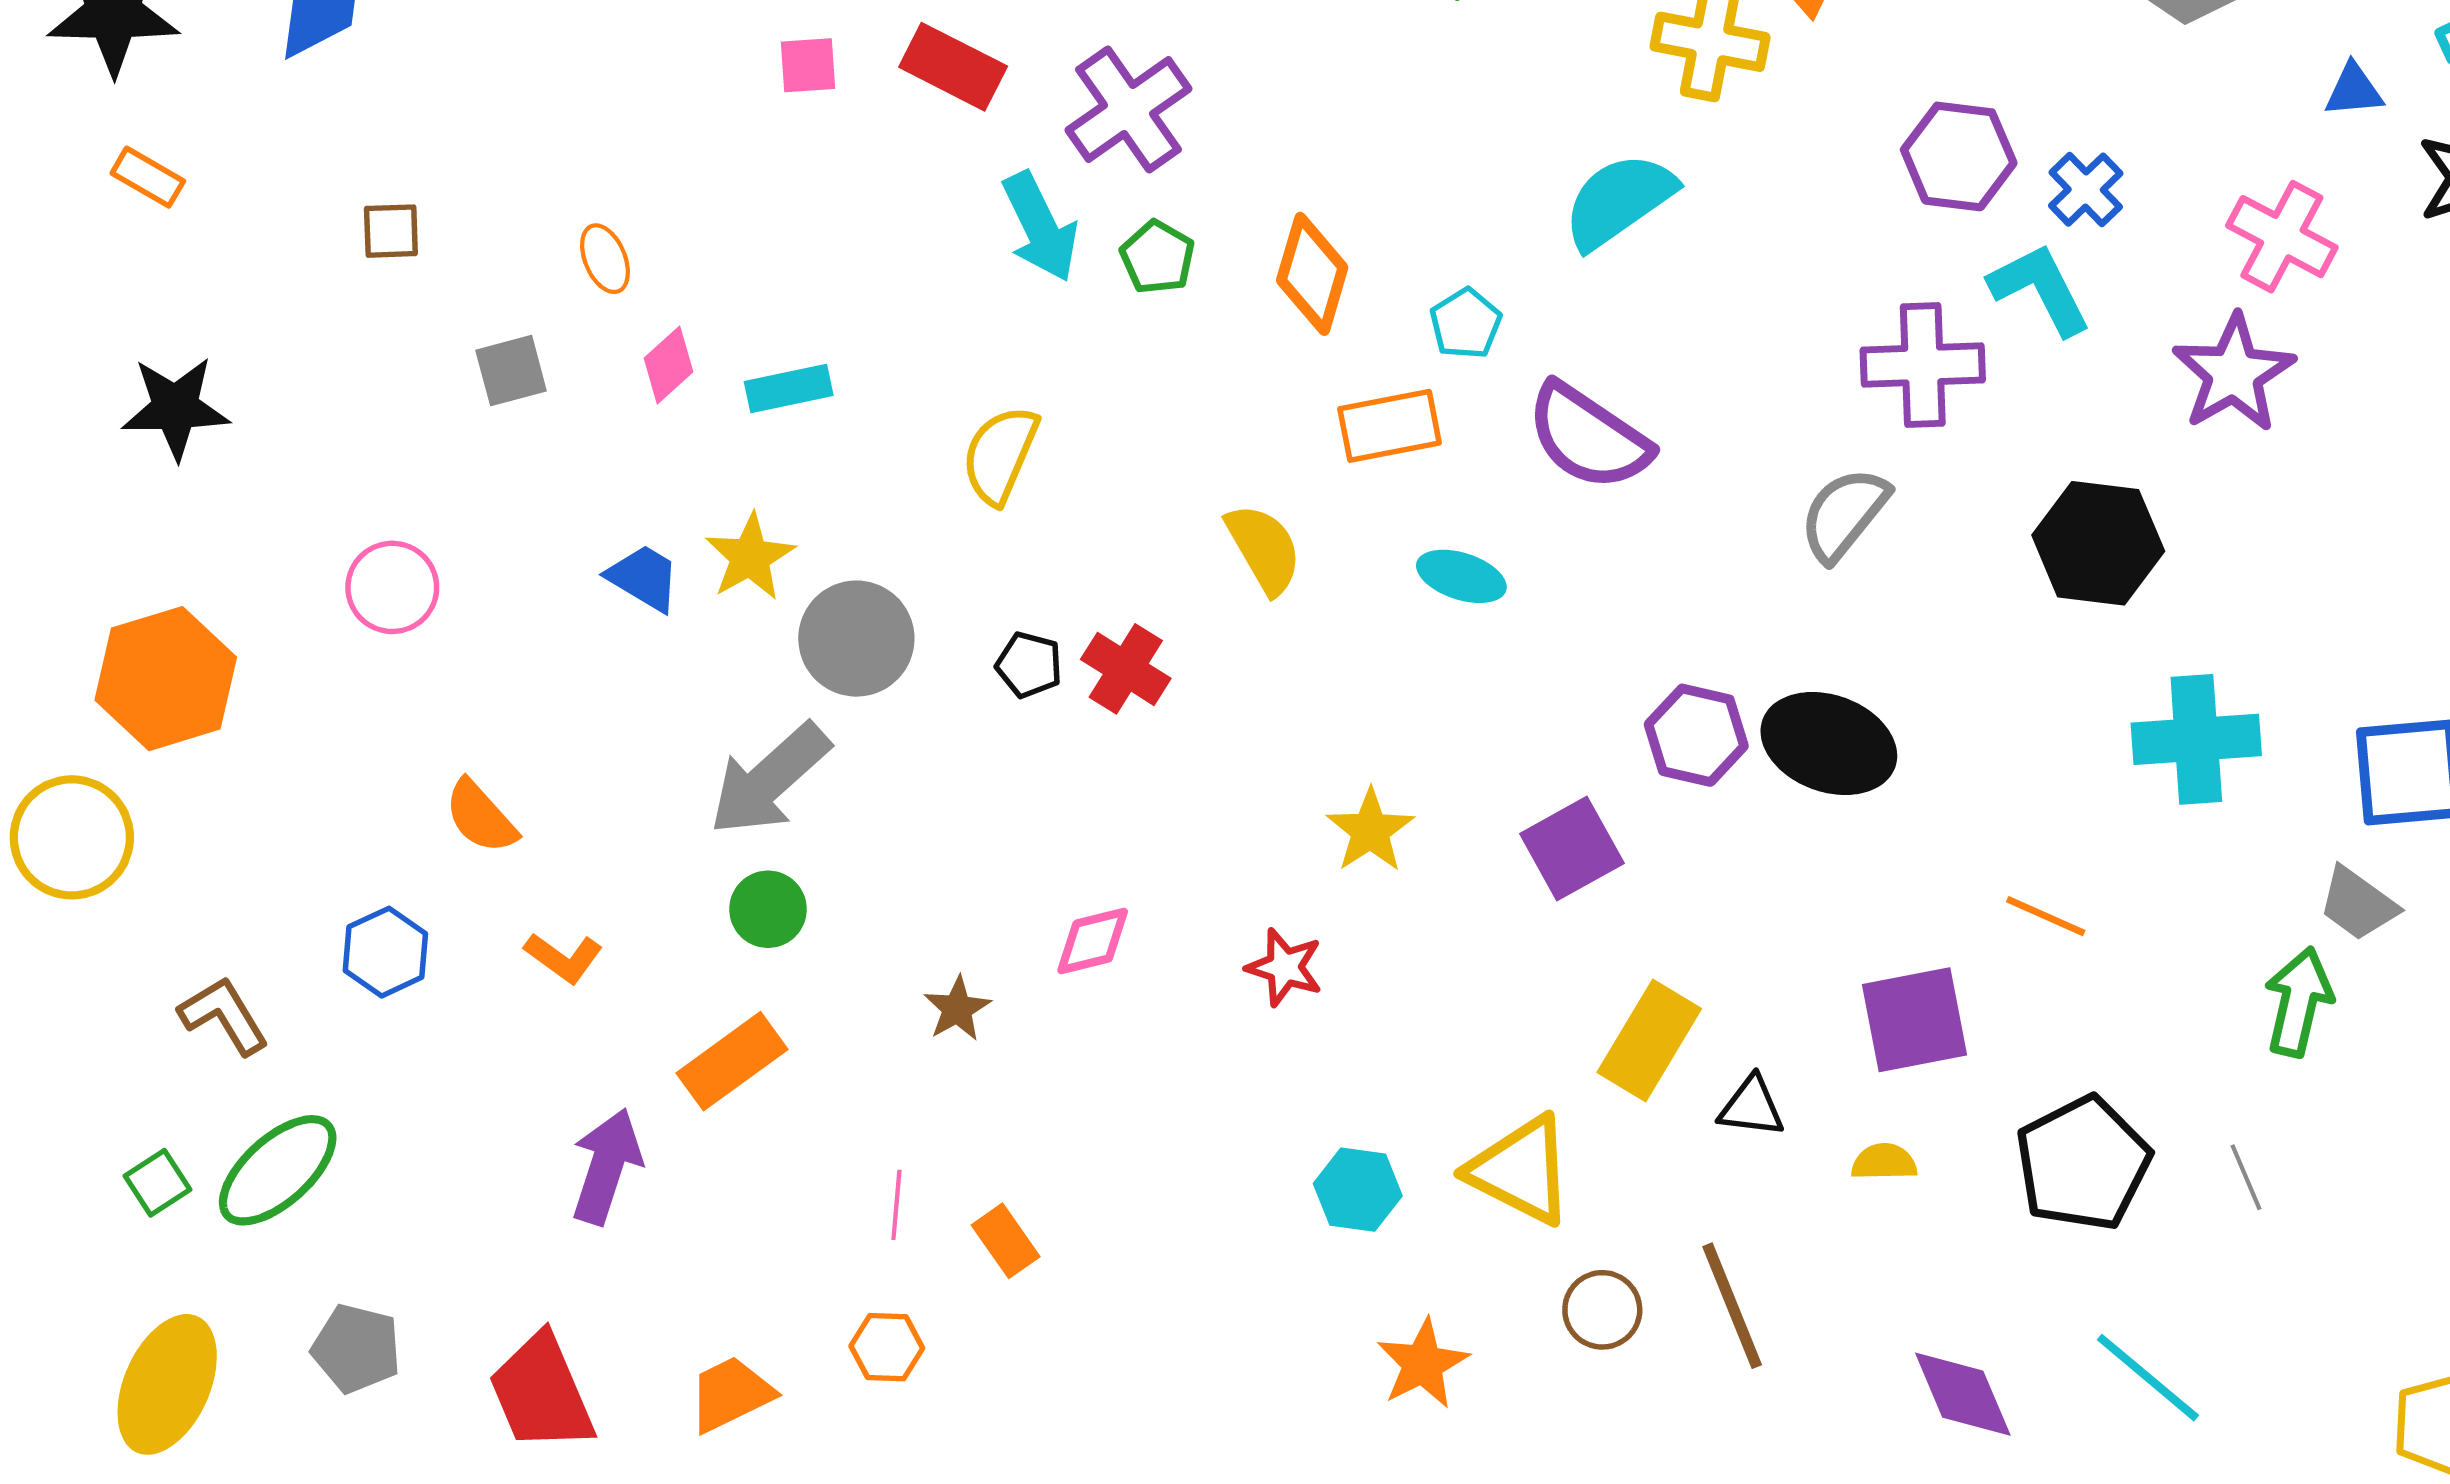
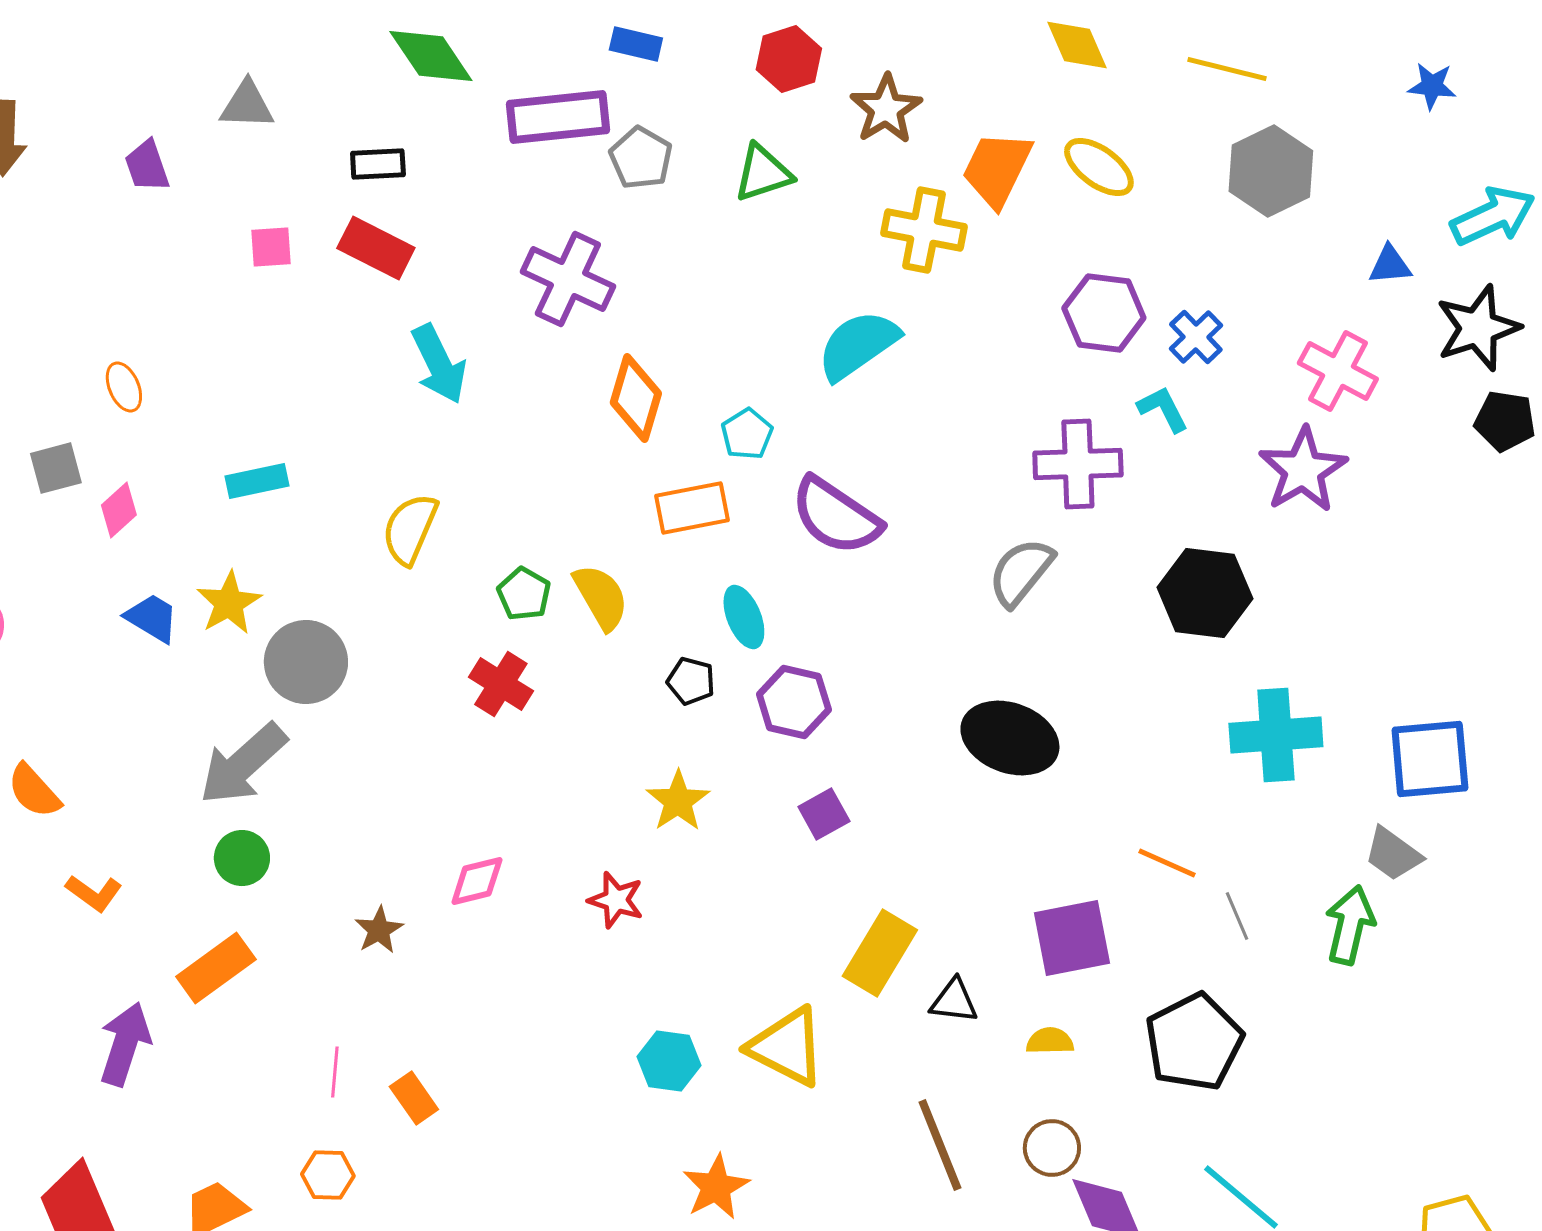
purple cross: (1129, 109) -> (568, 279), moved, turned -30
green pentagon: (1158, 257) -> (524, 594), moved
cyan L-shape: (2040, 289) -> (1163, 409), size x0.7
pink diamond: (669, 365) -> (119, 510), moved
cyan ellipse: (1461, 576) -> (744, 617), turned 50
black pentagon: (1029, 665) -> (691, 681), moved
purple hexagon: (1696, 735) -> (794, 702), moved
purple square: (1572, 848) -> (824, 814), size x0.7
gray line: (2246, 1177) -> (1237, 916), moved
brown circle: (1602, 1310) -> (1052, 1148), moved

